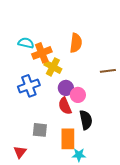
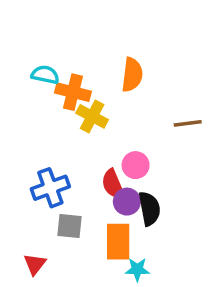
orange cross: (42, 53) -> (73, 92), turned 36
blue cross: (29, 86) -> (50, 188), moved
purple circle: (66, 88) -> (127, 202), moved

